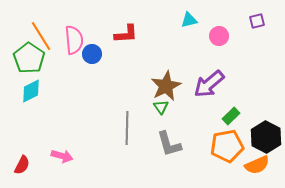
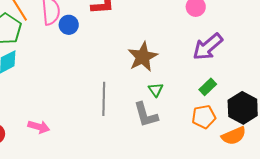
purple arrow: (209, 84) -> (208, 47), moved
green triangle: (161, 107) -> (156, 90), moved
orange pentagon: (227, 146) -> (204, 117), size x0.7

